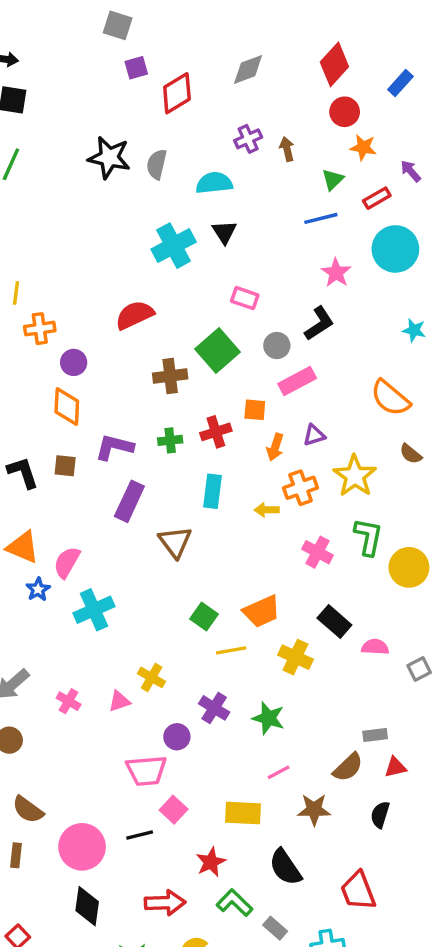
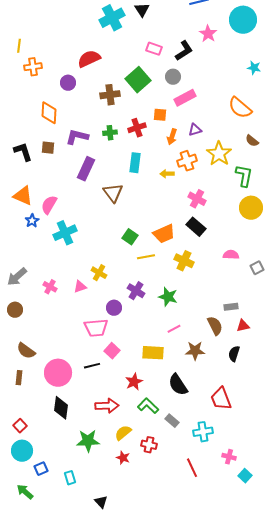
black L-shape: (319, 323) -> (184, 51), moved
purple circle: (74, 362) -> (68, 83), moved
green L-shape: (368, 537) -> (244, 176), moved
black rectangle: (334, 622) -> (196, 227), moved
brown semicircle: (348, 767) -> (215, 326), turned -72

